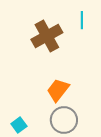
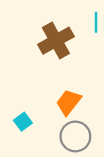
cyan square: (19, 125) -> (23, 122), moved

